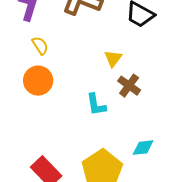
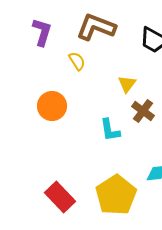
yellow semicircle: (40, 46) -> (77, 61), moved

